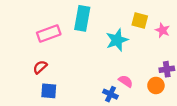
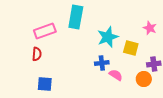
yellow square: (140, 21) -> (131, 48), moved
red semicircle: (40, 67) -> (37, 54), moved, turned 136
blue cross: (110, 94) -> (102, 63), moved, turned -32

